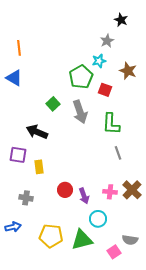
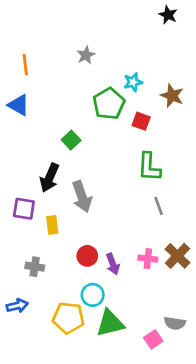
black star: (121, 20) -> (168, 15), moved
gray star: (107, 41) -> (86, 55), moved
gray arrow: (80, 112) -> (82, 197), moved
black arrow: (37, 132) -> (50, 178), turned -90
cyan circle: (98, 219) -> (93, 295), moved

